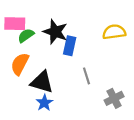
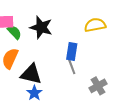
green semicircle: (26, 35) -> (14, 32), turned 84
blue rectangle: (70, 46) -> (72, 51), moved

